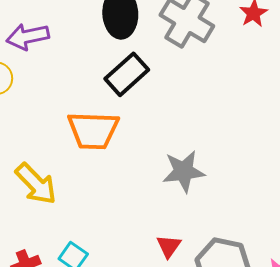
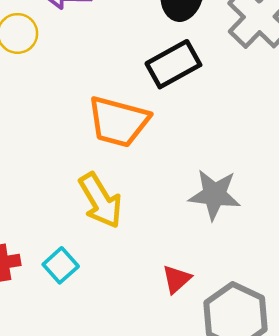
yellow arrow: (36, 184) -> (100, 201), moved

